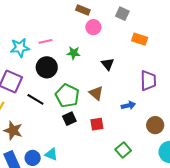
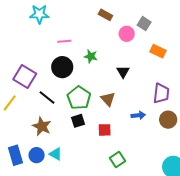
pink circle: (93, 27) -> (127, 34), moved
cyan star: (20, 48) -> (39, 14), moved
brown circle: (155, 125) -> (168, 120), moved
brown star: (13, 131) -> (42, 126), moved
green square: (123, 150) -> (117, 160), moved

